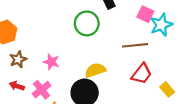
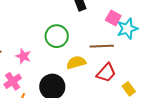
green circle: (87, 23) -> (57, 36), moved
yellow semicircle: (95, 70) -> (76, 62), moved

